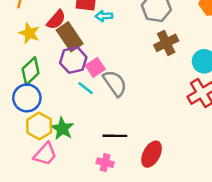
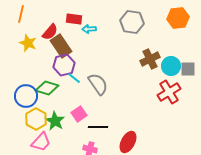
brown cross: (166, 43) -> (150, 59), moved
pink square: (95, 67) -> (79, 114), moved
green diamond: (31, 71) -> (47, 88), moved, turned 60
cyan line: (86, 88) -> (74, 78), moved

